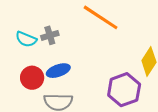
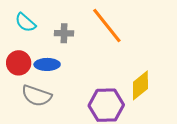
gray cross: (50, 35) -> (64, 33), moved

